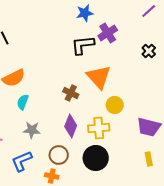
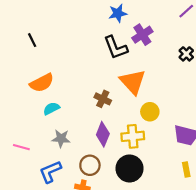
black L-shape: (83, 45) -> (116, 48), turned -105
cyan semicircle: (23, 102) -> (51, 109), turned 42

